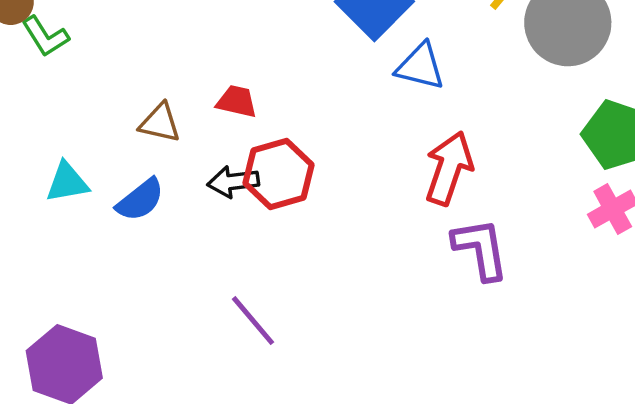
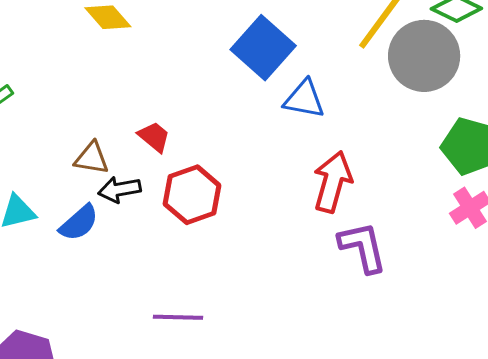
red trapezoid: (237, 101) -> (154, 137), turned 30
black arrow: (233, 182) -> (119, 189), moved
purple line: (253, 321) -> (178, 317), turned -45

